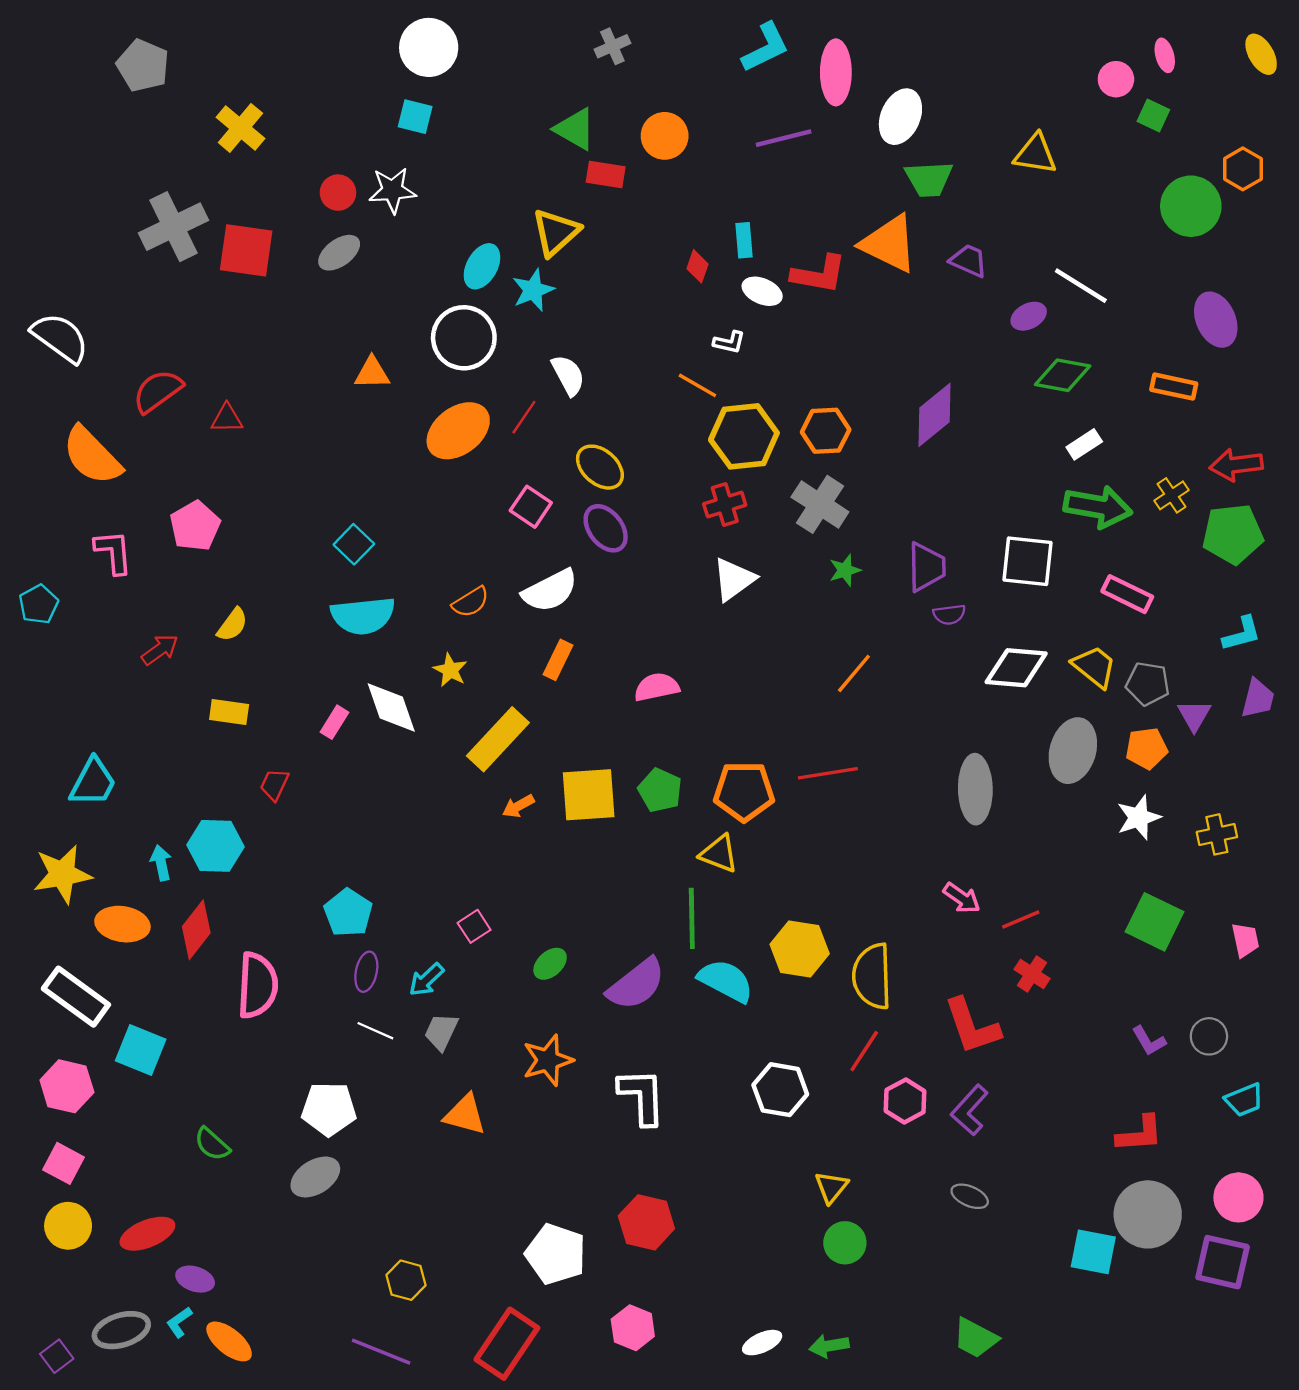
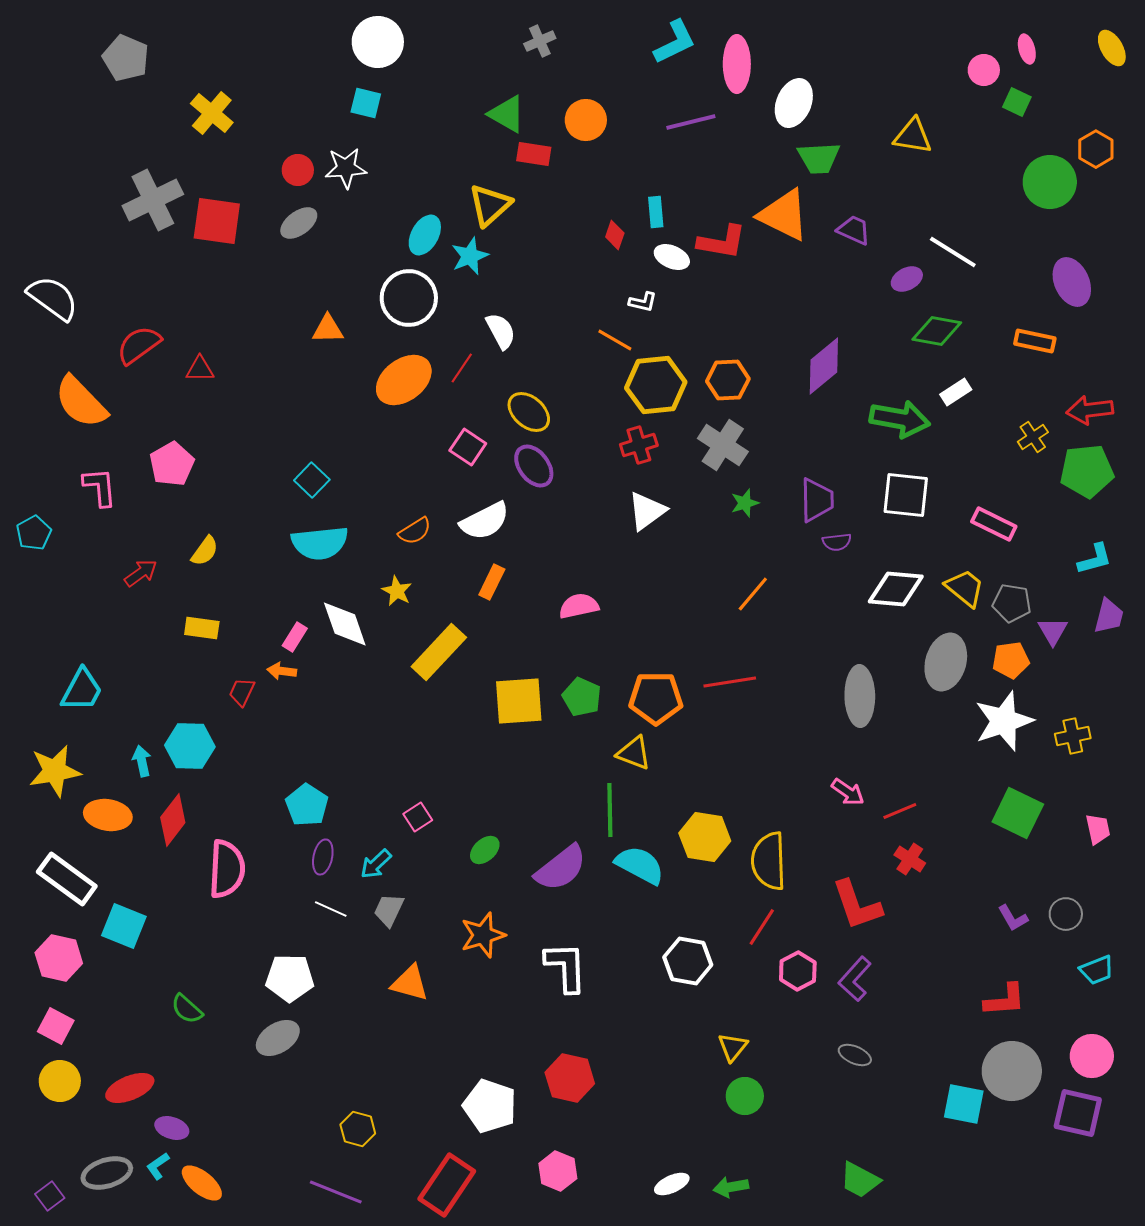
green arrow: (1098, 507) -> (900, 419), moved
orange arrow: (518, 806) -> (282, 671), moved, turned 36
white star: (1139, 817) -> (1004, 721), size x1.5

